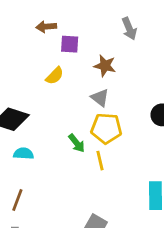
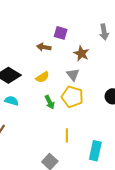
brown arrow: (46, 27) -> (44, 47), moved
yellow semicircle: (55, 76) -> (42, 77), moved
yellow line: (100, 161) -> (67, 135), moved

